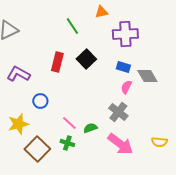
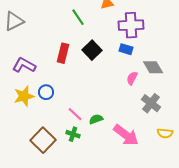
blue rectangle: (123, 67) -> (126, 49), moved
gray cross: (118, 112) -> (151, 103), moved
yellow star: (18, 124) -> (24, 96), moved

